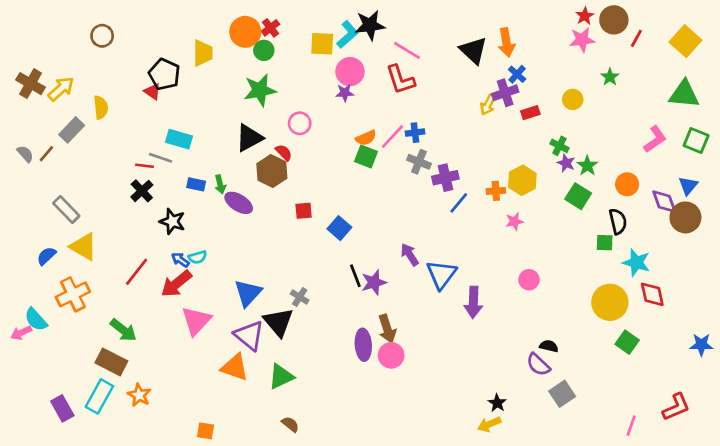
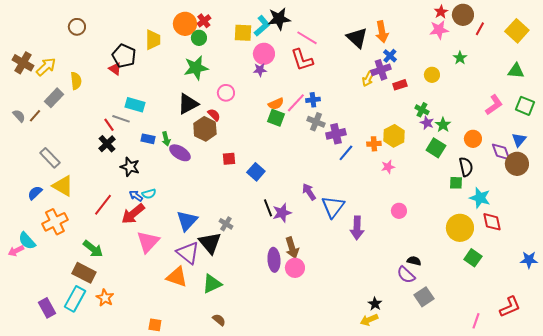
green triangle: (684, 94) -> (516, 71), size x0.7
red line: (145, 166) -> (109, 125), turned 48

